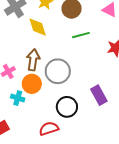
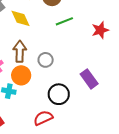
gray circle: (58, 71) -> (46, 60), size x0.6

